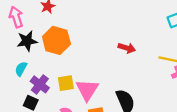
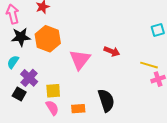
yellow square: (66, 83) -> (53, 91), moved
pink triangle: (87, 90) -> (80, 60), moved

